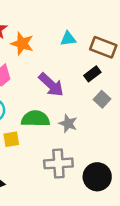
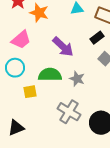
gray cross: (58, 163) -> (69, 112), turned 35

